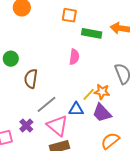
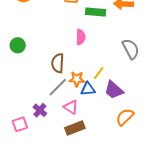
brown semicircle: (31, 79) -> (58, 63), moved
orange star: (102, 92) -> (77, 79), moved
pink triangle: (57, 126) -> (71, 107), size x0.7

